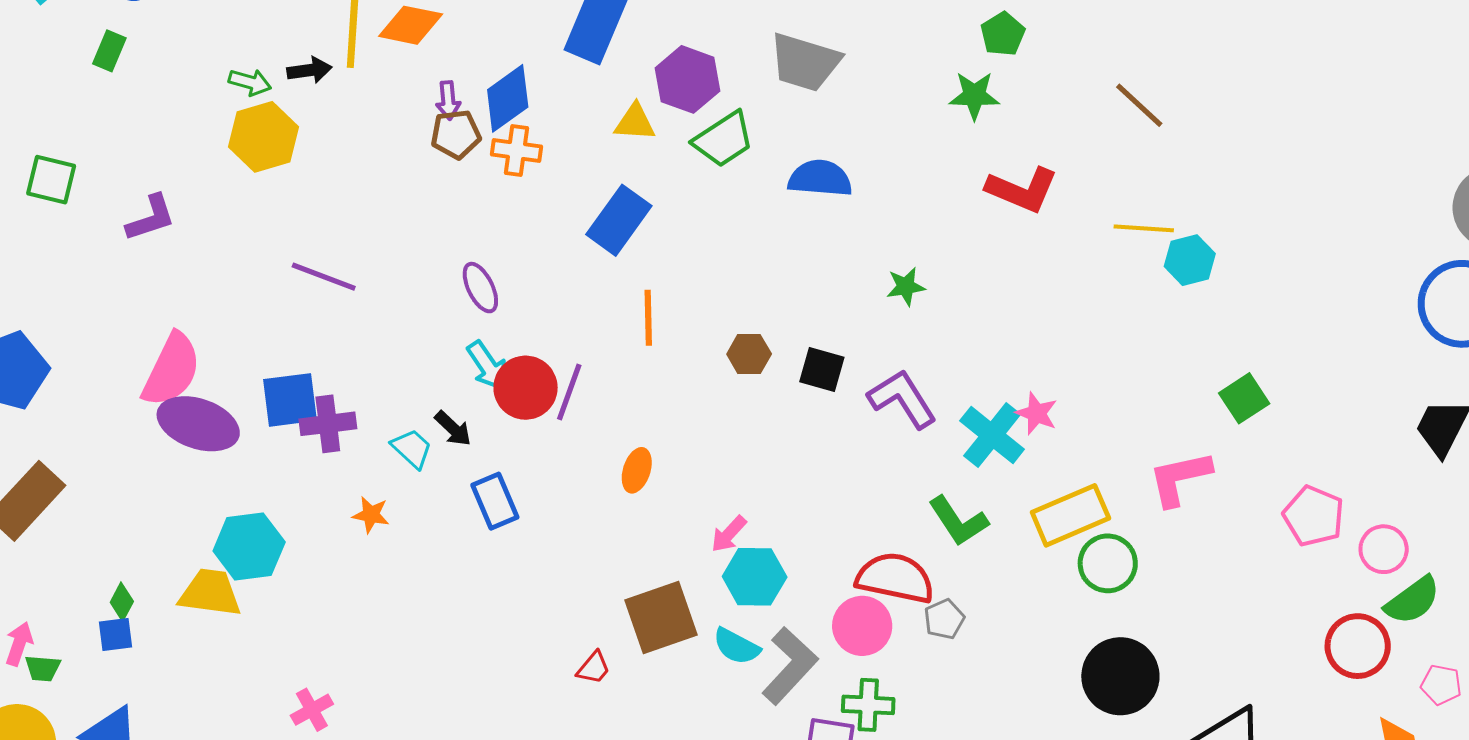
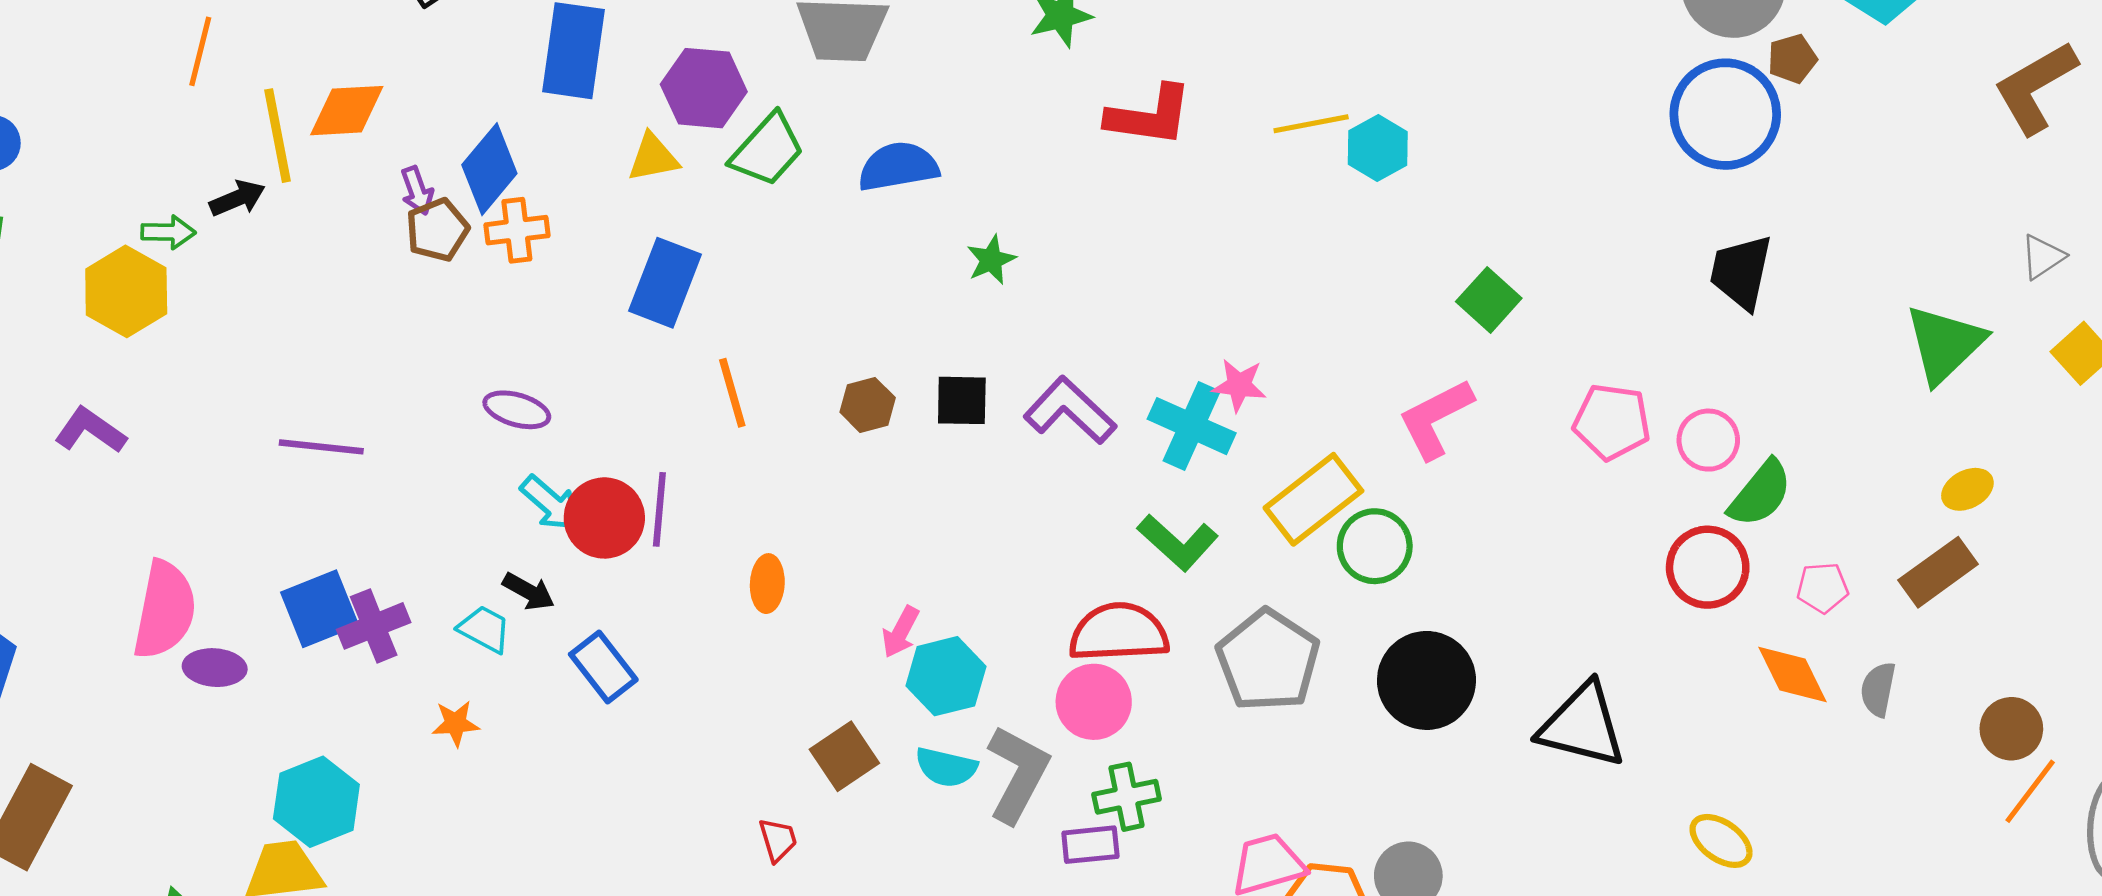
yellow hexagon: (264, 137) -> (126, 291), moved
purple L-shape: (151, 218) -> (90, 430), turned -112
green star: (906, 287) -> (991, 260), moved
purple ellipse: (480, 288) -> (517, 410), turned -33
purple ellipse: (198, 424) -> (215, 668), size x0.6
brown square: (661, 618) -> (844, 756), size x0.7
gray pentagon: (944, 619) -> (1268, 660), moved, size x2.0
red trapezoid: (594, 668) -> (778, 840), turned -42

